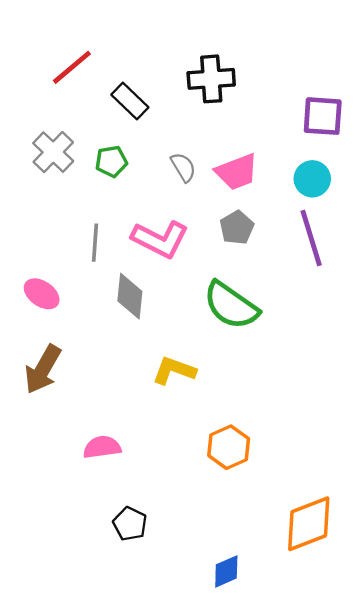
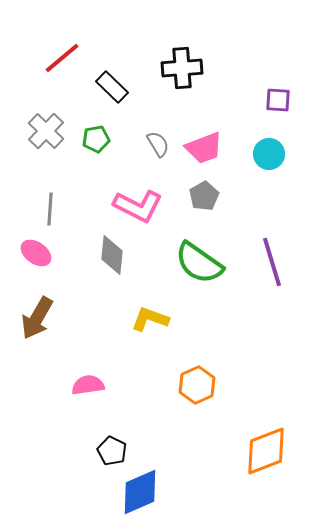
purple square: (323, 116) -> (278, 100), size x0.7
purple line: (311, 238) -> (272, 262), moved
gray line: (95, 243) -> (50, 209), moved
blue diamond: (226, 571) -> (140, 492), moved, size x1.6

